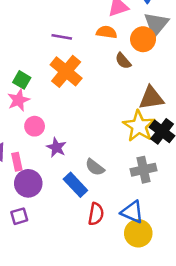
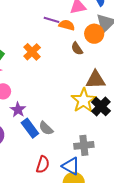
purple line: (62, 37) -> (51, 20), moved
orange cross: (66, 71) -> (32, 52), size x0.7
gray cross: (144, 170) -> (84, 145), moved
blue rectangle: (75, 185) -> (30, 128), moved

